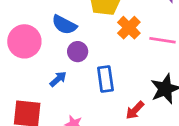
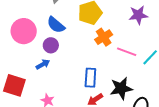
purple circle: (78, 52) -> (51, 45), moved
blue rectangle: (105, 79) -> (90, 78), moved

